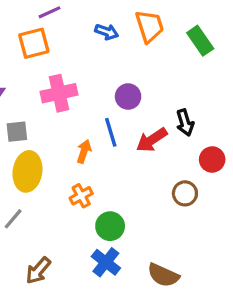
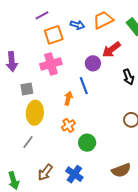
orange trapezoid: (150, 26) -> (103, 20), turned -95
orange square: (34, 43) -> (54, 35), moved
red arrow: (152, 140) -> (111, 50), moved
blue cross: (106, 262) -> (74, 174), moved
brown semicircle: (163, 275) -> (121, 170), turned -42

